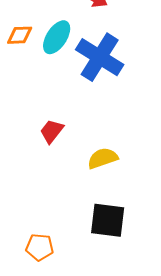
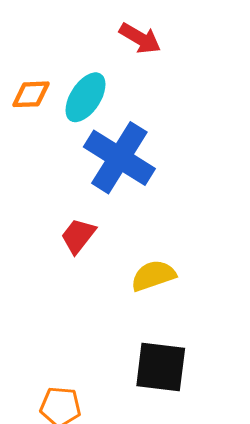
blue cross: (100, 57) -> (119, 158), moved

